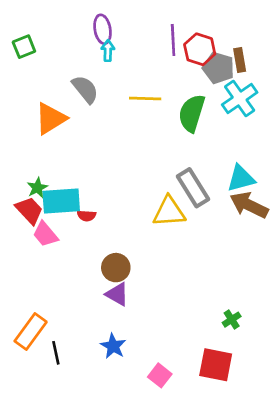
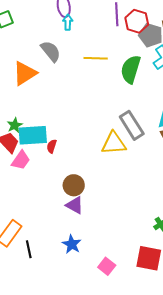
red semicircle: (87, 216) -> (52, 146), turned 104
pink trapezoid: (45, 234) -> (21, 160), turned -105

